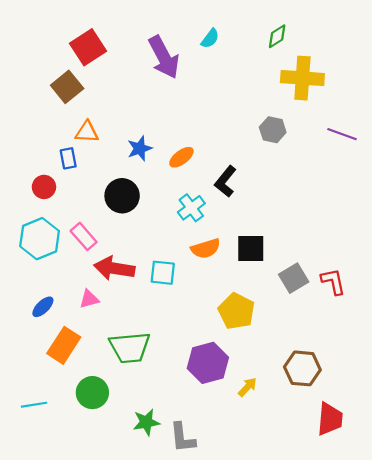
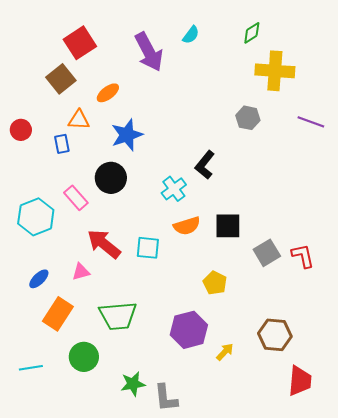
blue star: (140, 148) -> (127, 135), size x1.4
orange ellipse: (181, 157) -> (108, 93), moved
red circle: (44, 187) -> (21, 130), moved
pink rectangle: (84, 236) -> (76, 198), moved
red arrow: (114, 268) -> (104, 244), turned 30
yellow pentagon: (236, 311) -> (215, 283), size x0.7

